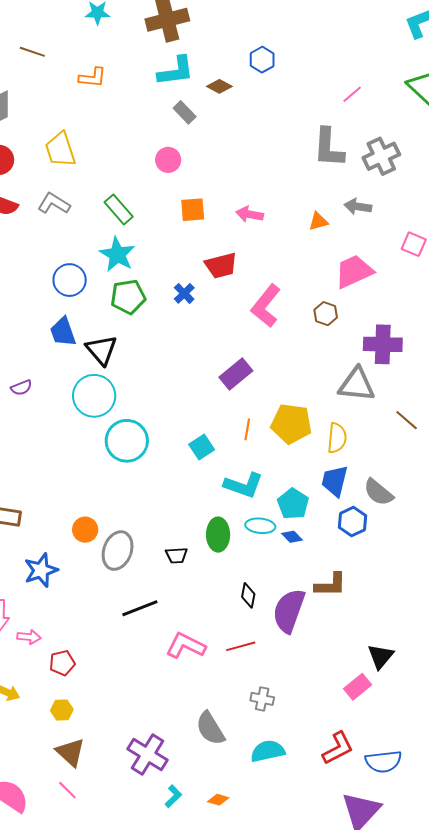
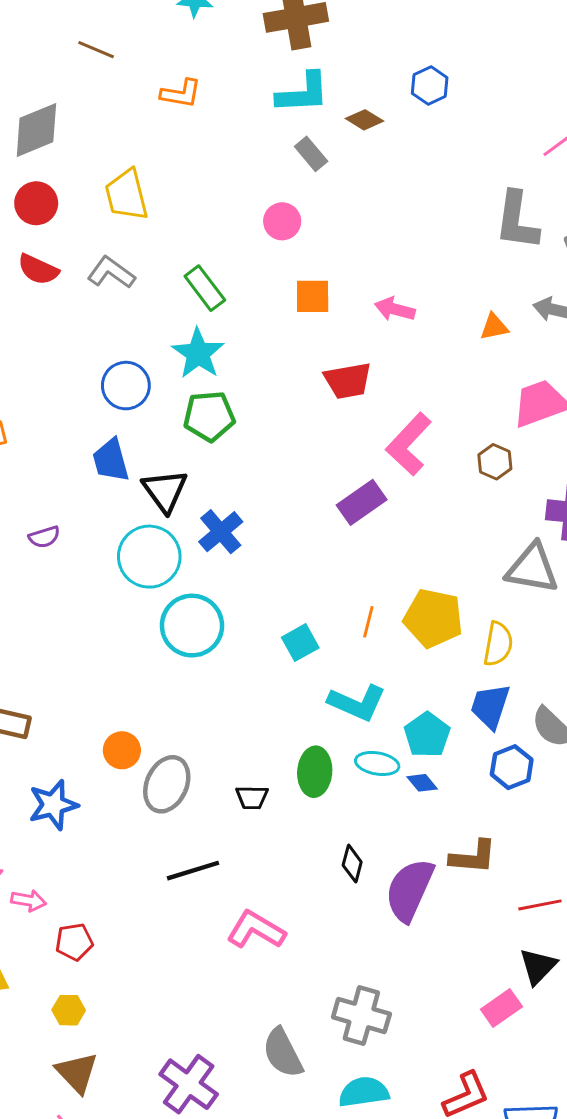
blue cross: (184, 293) -> (221, 532), moved, size x1.4
purple rectangle: (236, 374) -> (362, 502), moved
red line: (241, 646) -> (540, 905), moved
gray cross: (262, 699) -> (361, 1016), size x1.6

